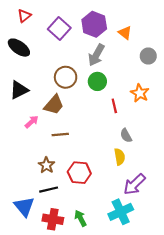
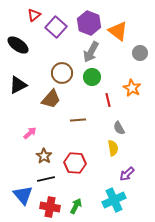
red triangle: (24, 16) -> (34, 15), moved
orange triangle: (125, 33) -> (118, 31), size x1.5
pink arrow: (32, 122) -> (30, 133), moved
brown line: (60, 134) -> (78, 120), moved
purple arrow: (134, 184) -> (127, 174), size x0.7
green arrow: (80, 218) -> (76, 206), turned 56

